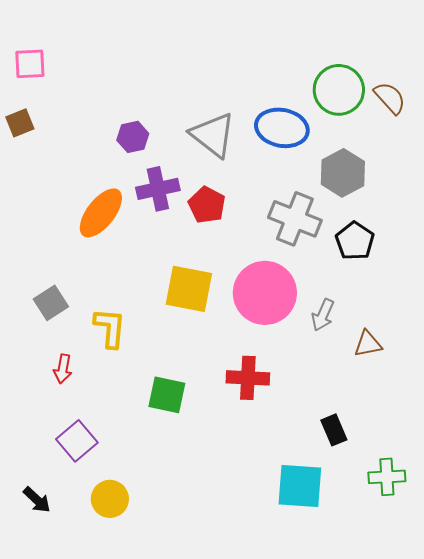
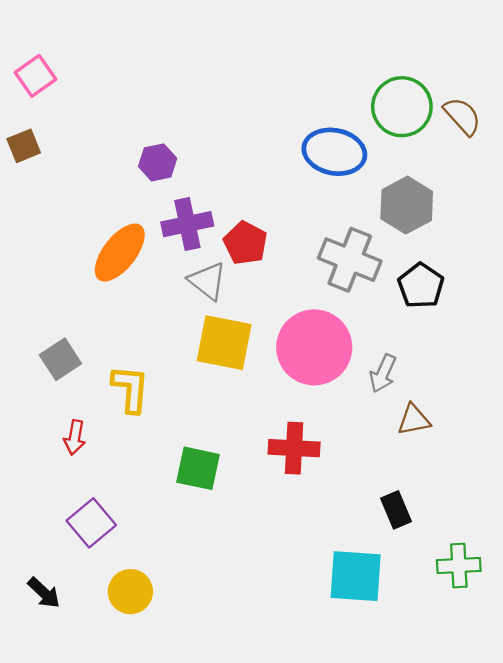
pink square: (30, 64) -> (36, 76), turned -32
gray triangle: (213, 135) -> (207, 281), moved, size x0.7
brown triangle: (368, 344) -> (414, 420), moved

